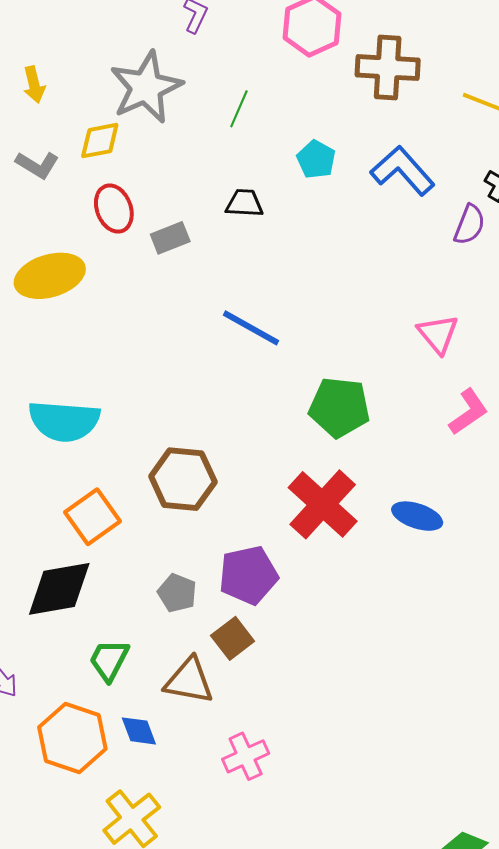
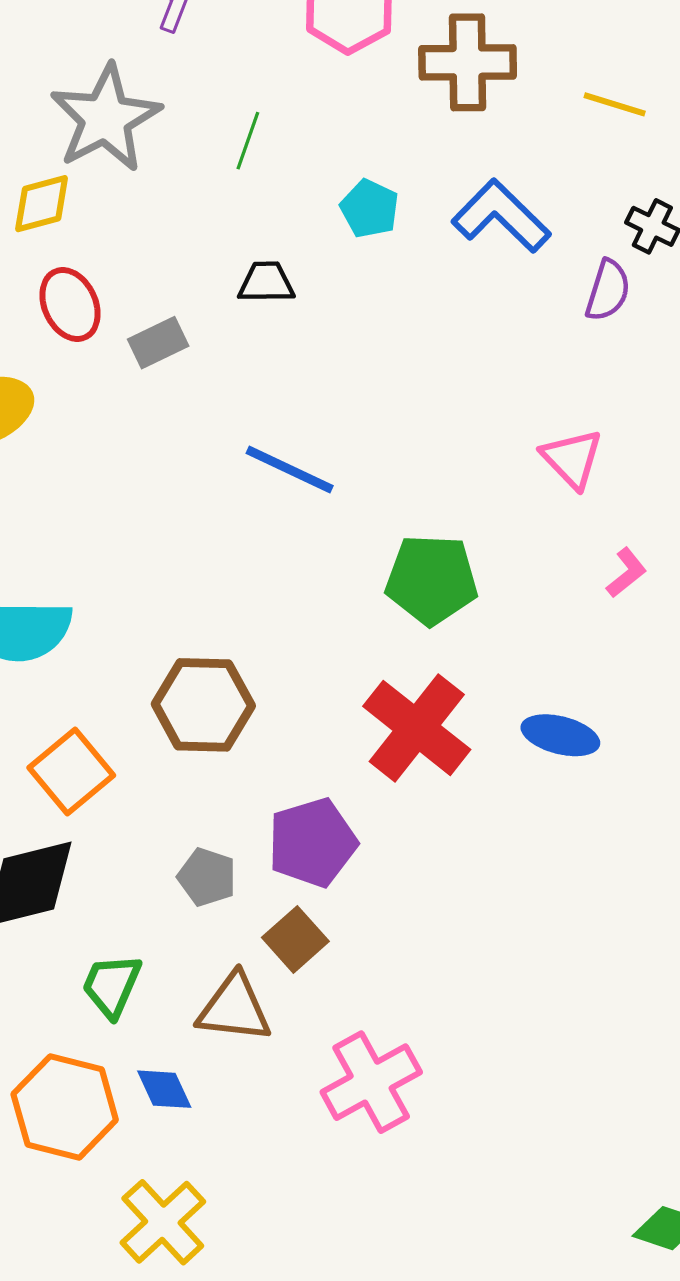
pink L-shape: (468, 412) -> (626, 573), size x0.7
pink cross: (246, 756) -> (371, 1082), moved, size x1.4

